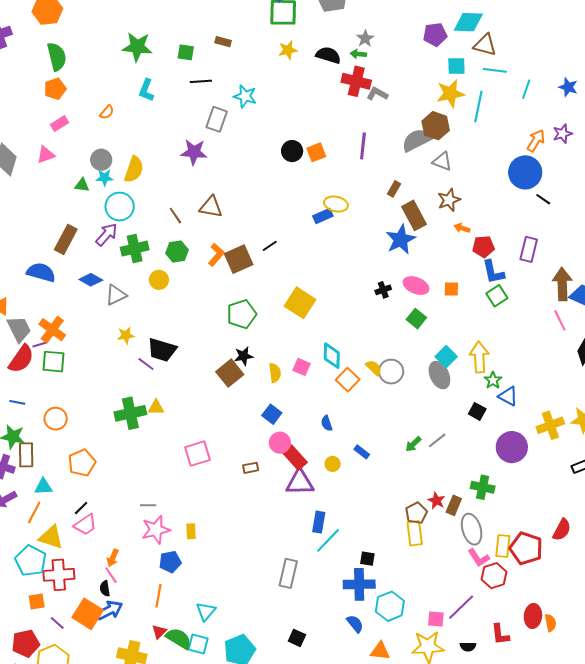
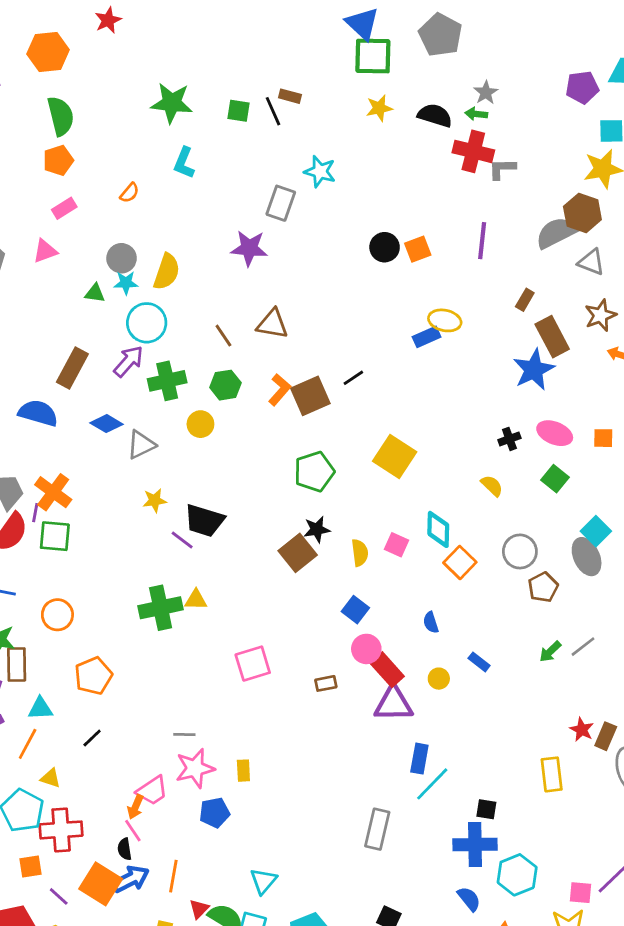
black line: (201, 81) -> (273, 111), moved, turned 70
gray L-shape: (377, 94) -> (502, 169), turned -30
purple line: (39, 345) -> (35, 513), turned -64
yellow semicircle: (374, 368) -> (492, 486), moved
brown pentagon: (416, 513) -> (543, 587), moved
pink trapezoid: (85, 525) -> (152, 791), moved
yellow triangle: (51, 537) -> (51, 778), size x0.6
orange line: (159, 596) -> (173, 876), moved

